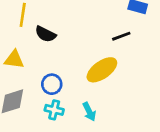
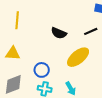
black semicircle: (45, 34) -> (59, 33), moved

